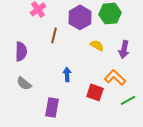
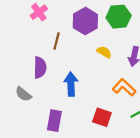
purple semicircle: (21, 51) -> (40, 68), moved
blue arrow: (67, 74) -> (71, 84), size x1.5
red square: (95, 92) -> (102, 117), moved

